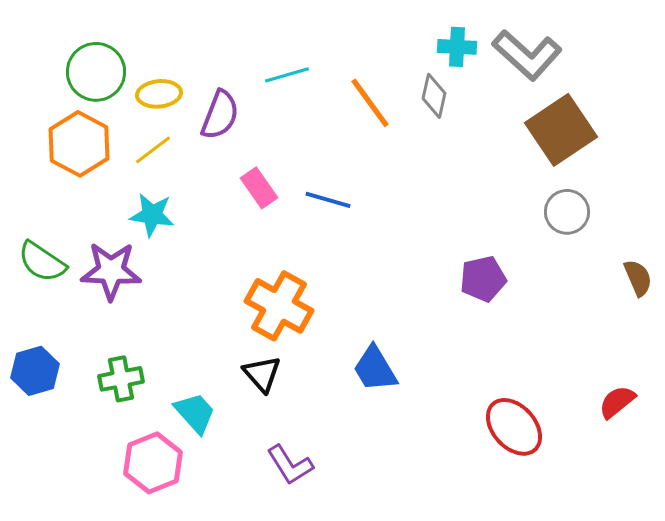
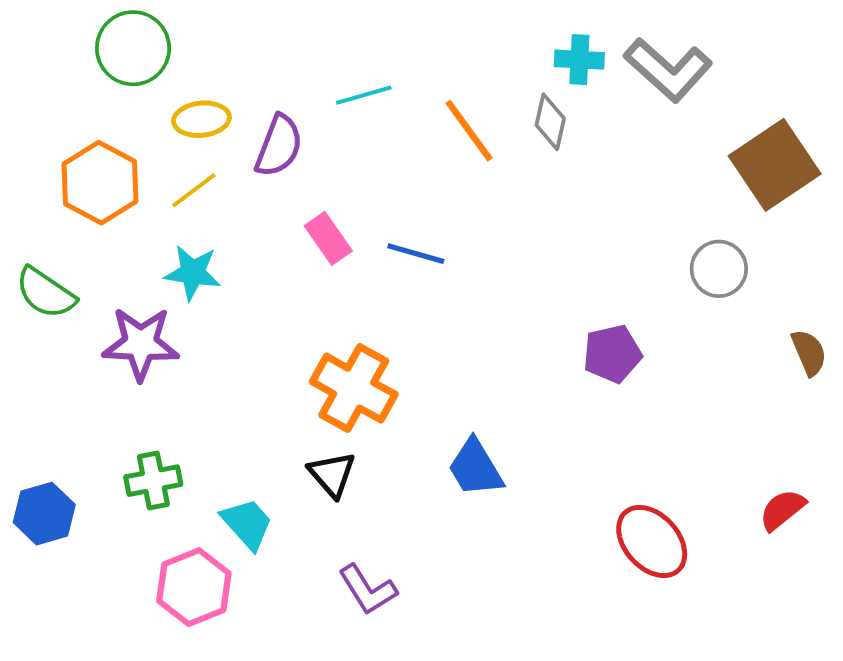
green circle: (96, 72) -> (133, 48), moved
brown square: (561, 130) -> (775, 165), moved
green semicircle: (42, 262) -> (46, 293), moved
blue hexagon: (35, 371) -> (44, 514), moved

